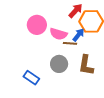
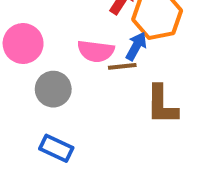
pink circle: (37, 25) -> (23, 44), moved
gray circle: (59, 64) -> (53, 89), moved

